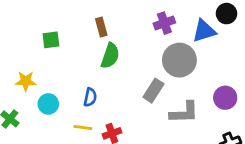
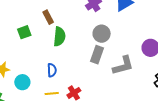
green square: (51, 40) -> (24, 32), moved
gray circle: (179, 60) -> (102, 34), moved, size x0.7

